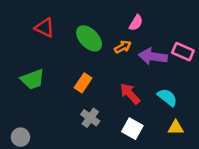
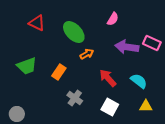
orange arrow: (123, 47) -> (87, 54), moved
orange rectangle: (83, 83) -> (59, 72), moved

